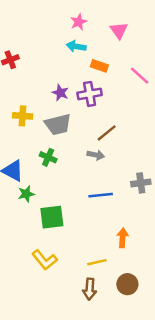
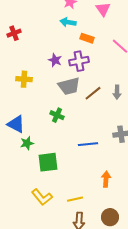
gray trapezoid: (58, 124) -> (69, 86), moved
gray arrow: (96, 155) -> (117, 92), moved, turned 80
green cross: (48, 157) -> (57, 115), moved
yellow line: (97, 262) -> (75, 199), moved

